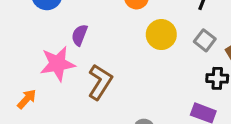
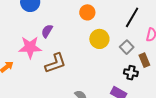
brown L-shape: (100, 82) -> (55, 63), turned 30

